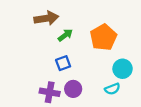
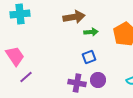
green arrow: (65, 35) -> (91, 32), turned 32

